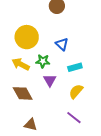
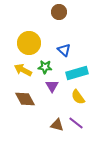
cyan rectangle: (75, 67) -> (77, 73), size x1.5
yellow semicircle: (76, 91) -> (78, 97), turned -77
brown triangle: (31, 125) -> (57, 125), moved

